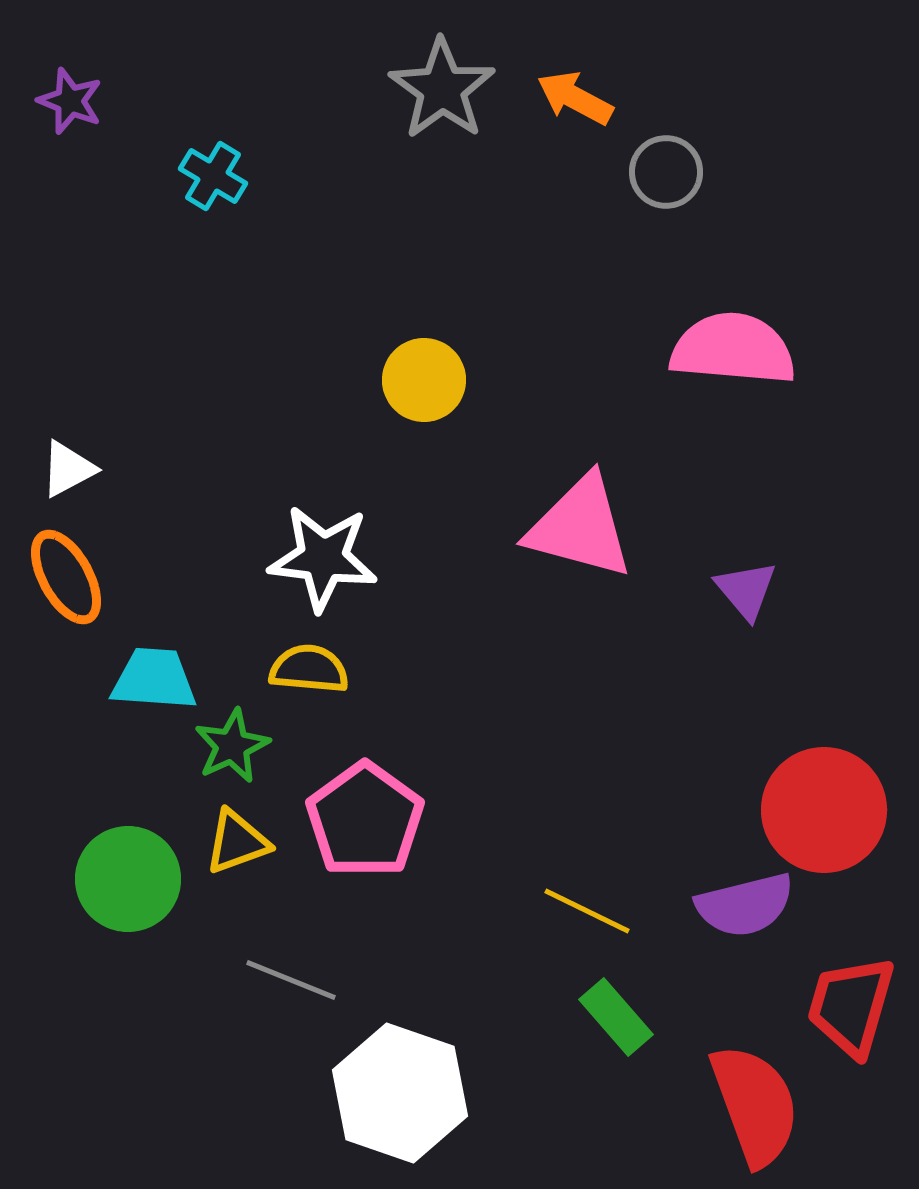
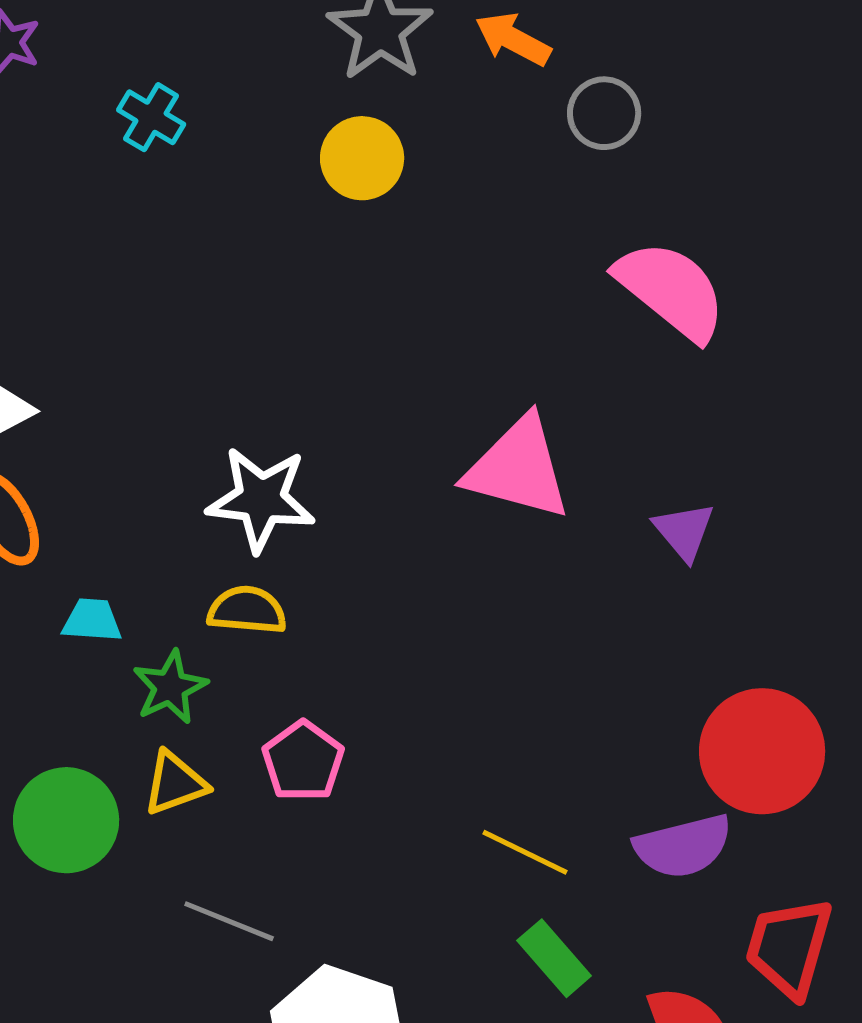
pink semicircle: (733, 349) -> (671, 290), turned 34
yellow circle: (424, 380) -> (362, 158), moved
cyan trapezoid: (154, 679) -> (92, 620), size x0.7
pink pentagon: (365, 820) -> (303, 761), size x0.7

